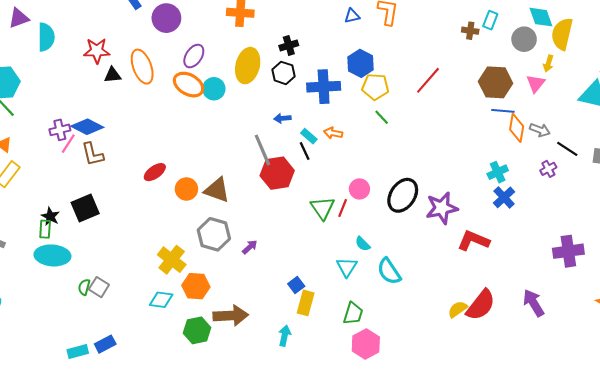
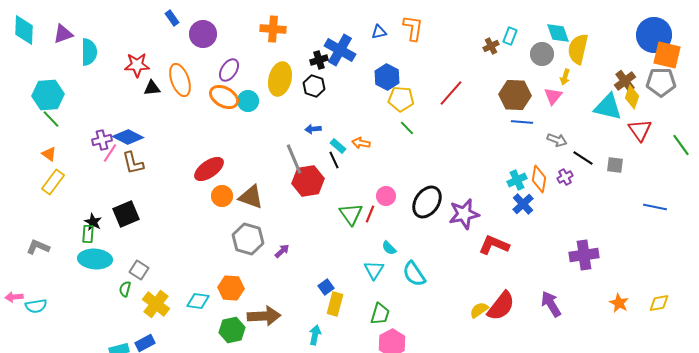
brown cross: (470, 31) -> (491, 46), turned -35
blue cross: (324, 87) -> (340, 50), moved, turned 32
orange diamond: (517, 128) -> (539, 179), moved
red ellipse: (155, 172) -> (209, 169), moved, size x1.4
yellow cross: (172, 260) -> (156, 304), moved
gray square: (99, 287) -> (139, 270), moved

